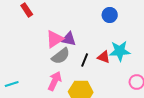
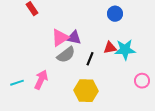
red triangle: (104, 57) -> (110, 48), moved, turned -32
pink arrow: (55, 81) -> (41, 80), moved

